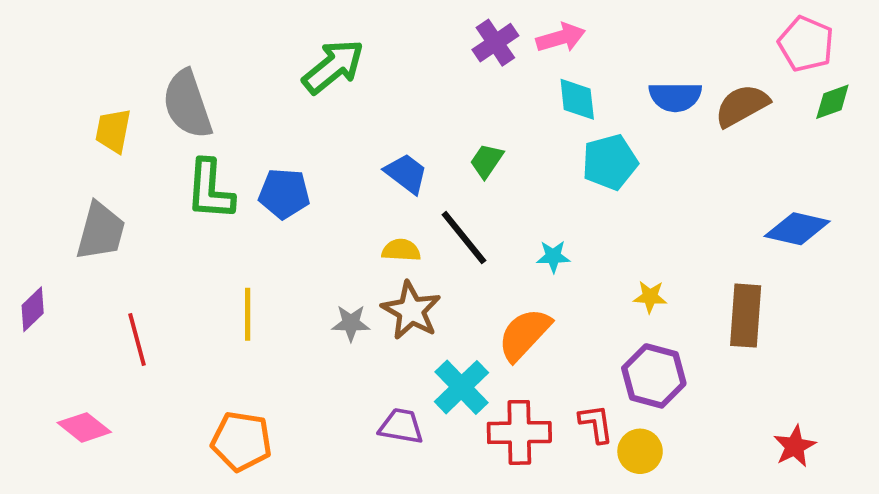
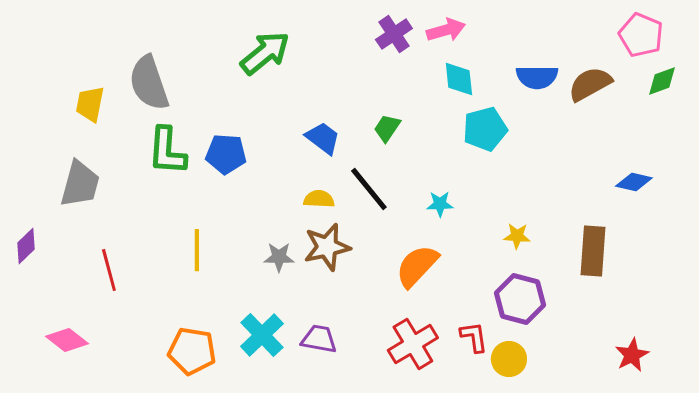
blue diamond: (797, 229) -> (634, 182), size x0.7
brown star: (411, 310) -> (327, 247), turned 30
cyan cross: (461, 387) -> (262, 335), moved
red cross: (519, 432) -> (413, 344), turned -30

